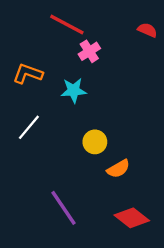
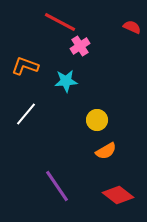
yellow circle: (95, 142) -> (97, 120), moved

